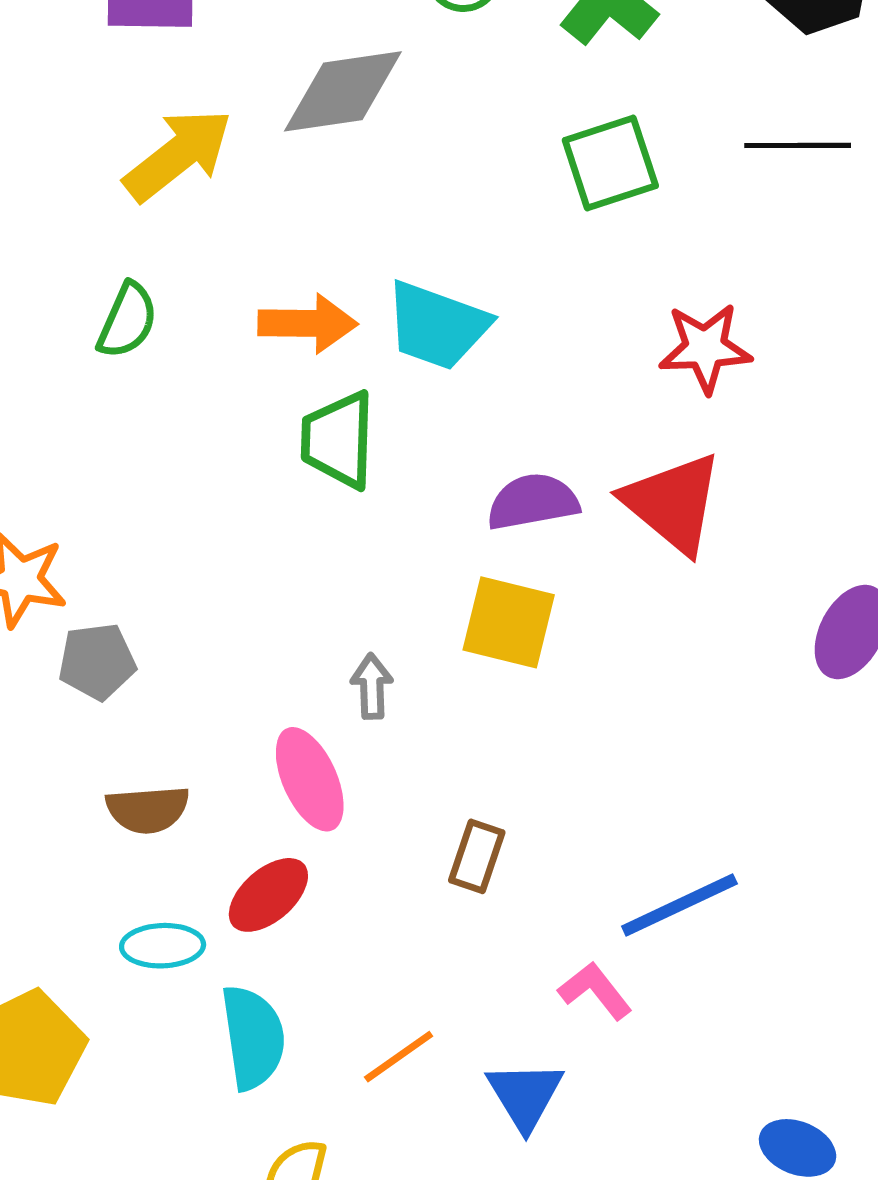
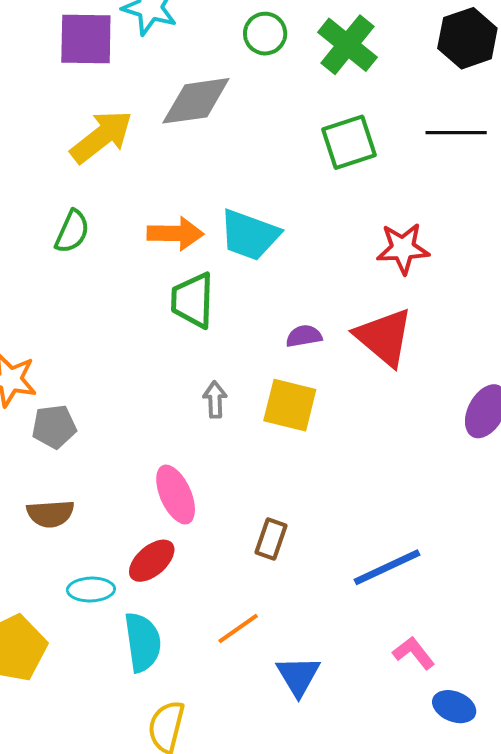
purple semicircle: (533, 502) -> (304, 336), size x0.7
gray arrow: (372, 686) -> (215, 400), moved
brown semicircle: (148, 809) -> (50, 514), moved
pink L-shape: (595, 991) -> (414, 653), moved
orange line: (399, 1057) -> (238, 628), moved

